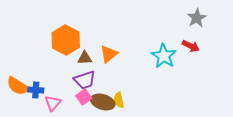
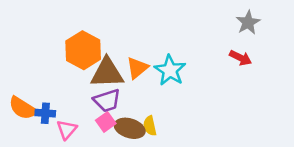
cyan star: (164, 56) -> (170, 70), moved
brown triangle: (85, 58) -> (107, 73), size x1.8

